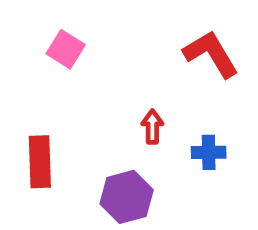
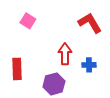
red arrow: (152, 127) -> (65, 54), size x1.5

